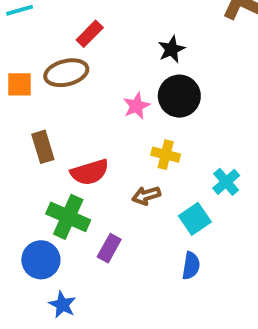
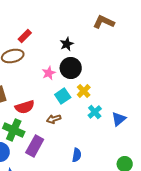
yellow cross: (166, 155) -> (84, 91), moved, turned 32
cyan square: (195, 219) -> (63, 96), moved
purple rectangle: (109, 248) -> (35, 146), size x1.5

